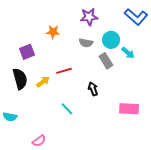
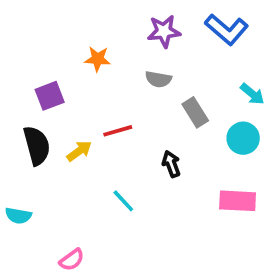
blue L-shape: (136, 17) -> (227, 29), moved
cyan circle: (111, 40) -> (243, 138), moved
cyan arrow: (128, 53) -> (252, 94), moved

